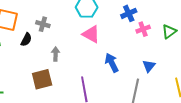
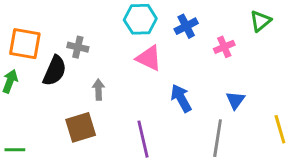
blue cross: (129, 13) -> (186, 26), moved
green triangle: (169, 32) -> (260, 21), moved
black semicircle: (26, 40) -> (55, 71), size x1.5

